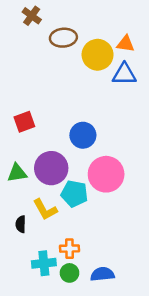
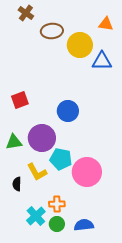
orange triangle: (126, 44) -> (106, 24), moved
pink circle: (106, 174) -> (87, 172), moved
cyan cross: (44, 263) -> (36, 216), turned -36

